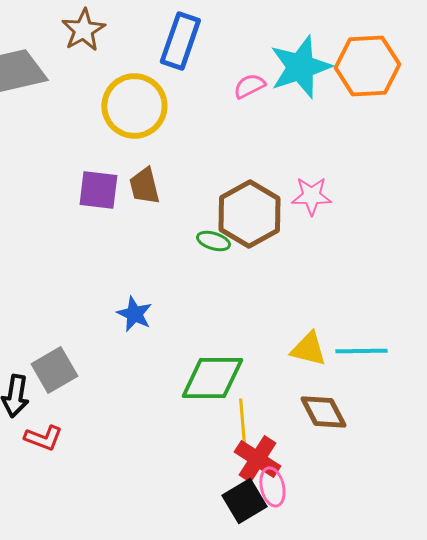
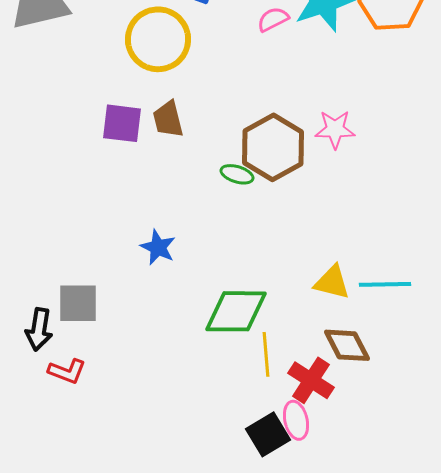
gray square: (54, 370) -> (78, 303), turned 30
red cross: (257, 459) -> (311, 380), moved

